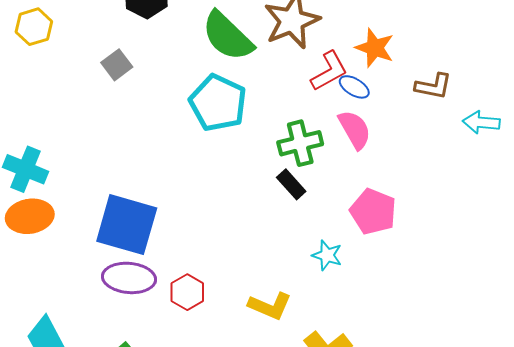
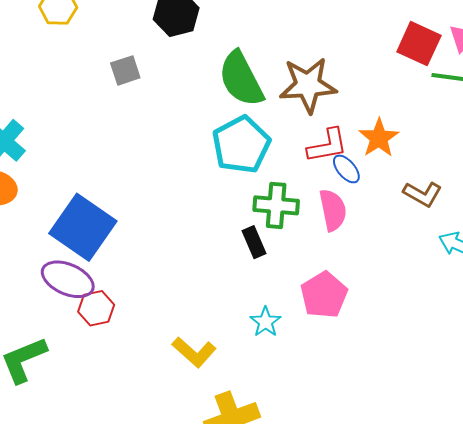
cyan pentagon: (218, 103) -> (241, 145), moved
red hexagon: (187, 292) -> (96, 308), moved

